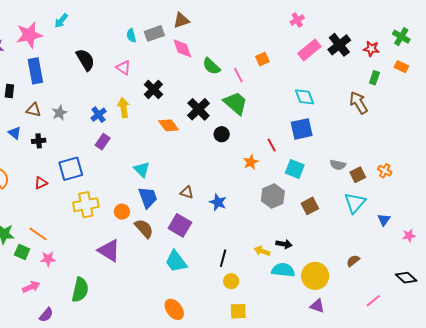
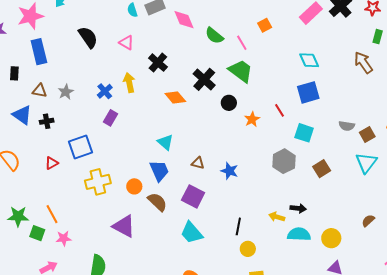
blue triangle: (15, 133) -> (22, 115), size x1.5
orange star: (251, 162) -> (252, 119), moved
cyan triangle: (142, 170) -> (165, 142), moved
orange line: (38, 234) -> (52, 214), turned 30
yellow circle: (315, 276) -> (331, 238), size x0.7

